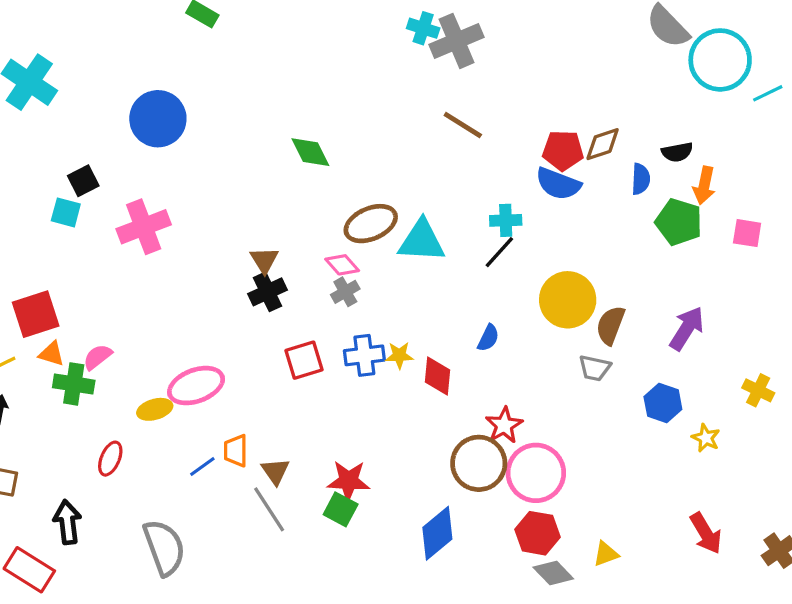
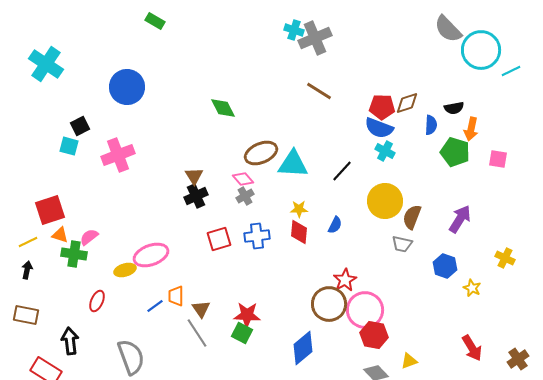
cyan cross: (506, 220) -> (385, 151), moved, turned 30
yellow star: (399, 355) -> (299, 209), moved
red diamond: (437, 376) -> (299, 232), moved
red hexagon: (537, 533) -> (374, 335), moved

